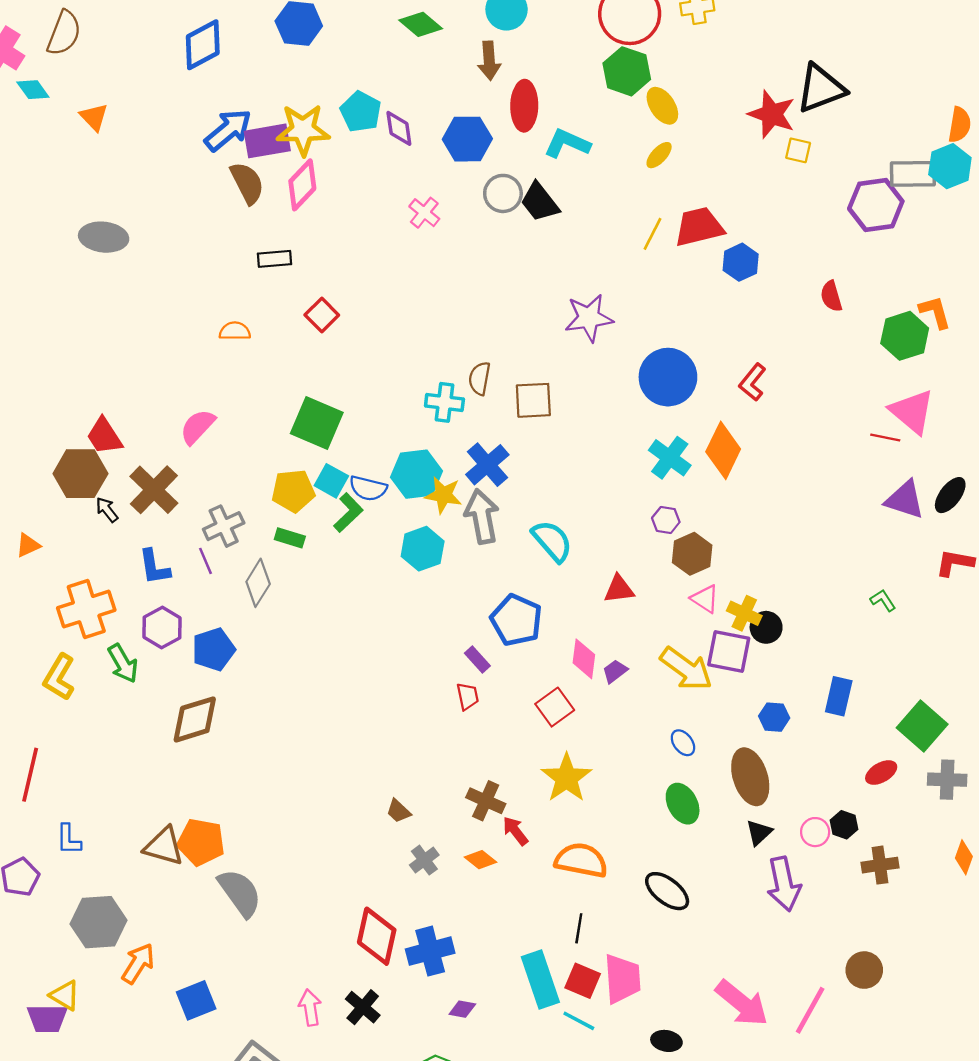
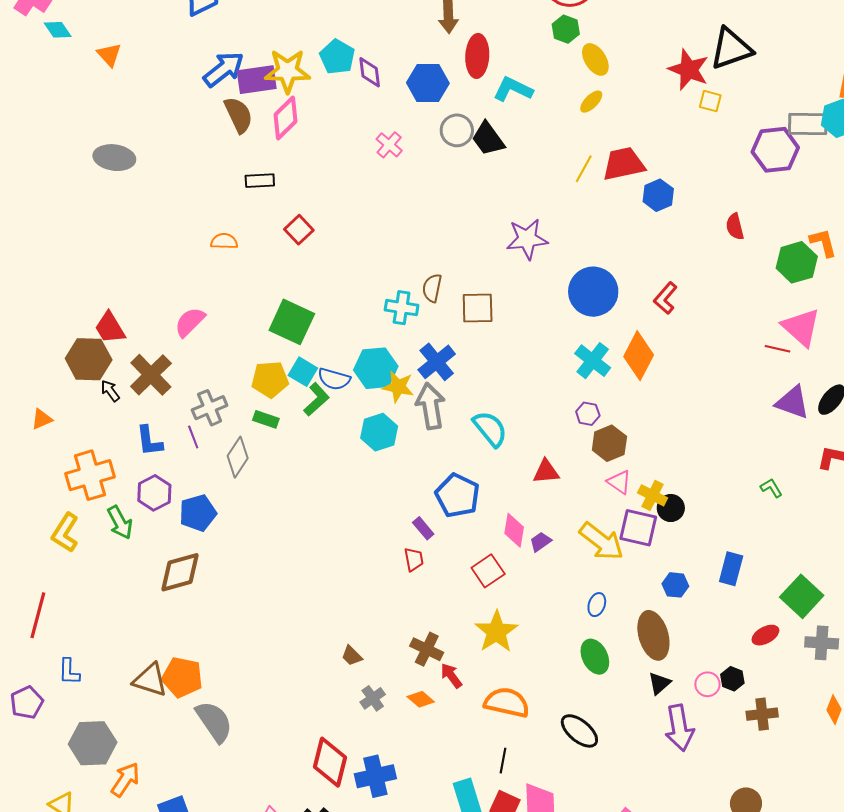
green hexagon: (627, 71) -> (566, 29), size x0.7
blue ellipse: (683, 743) -> (597, 605), turned 55

